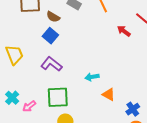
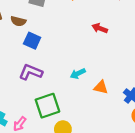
red arrow: (124, 31) -> (100, 28), moved
blue square: (50, 36) -> (32, 41), moved

